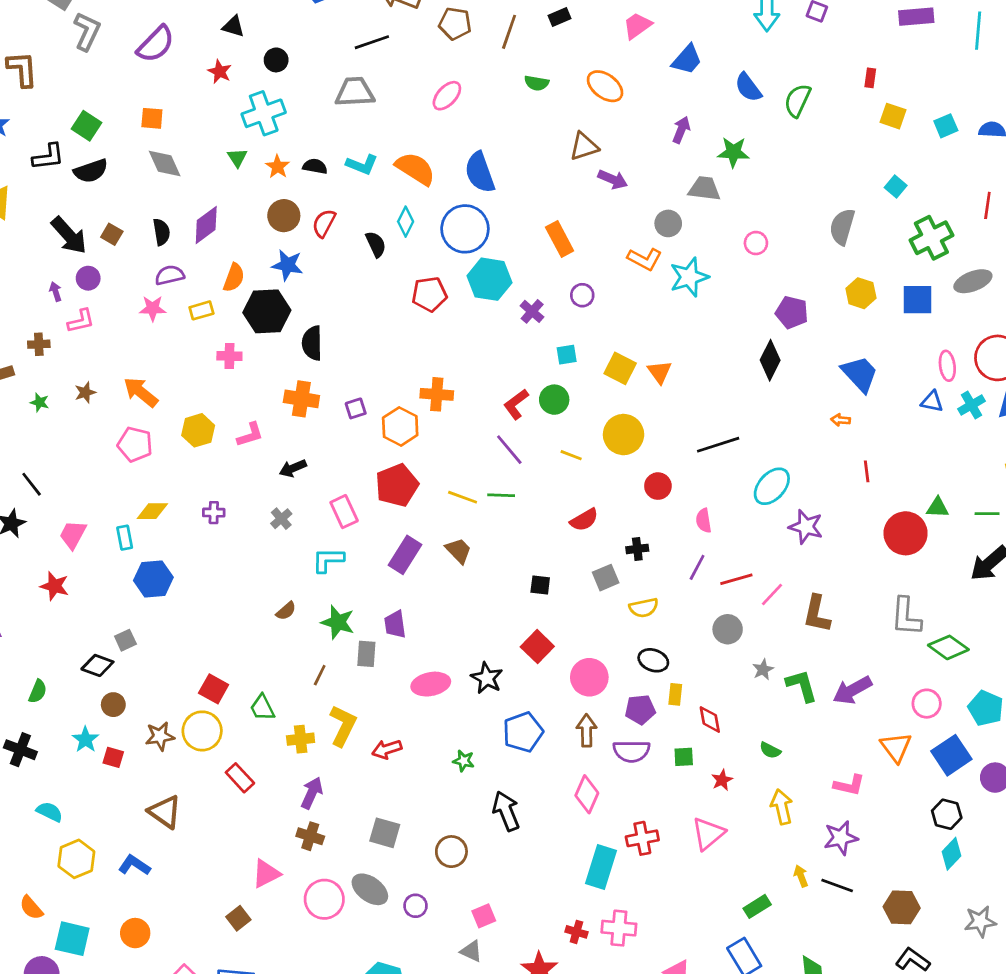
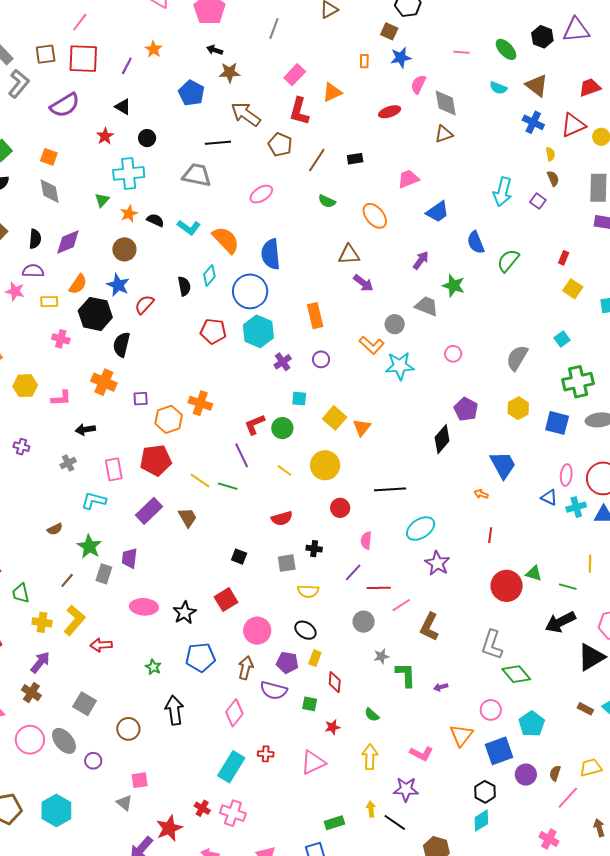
red semicircle: (324, 223) -> (144, 305), moved
purple arrow: (852, 690) -> (441, 687), size x0.5
red cross: (642, 838) -> (266, 754), size x0.7

